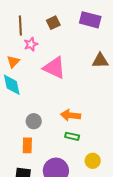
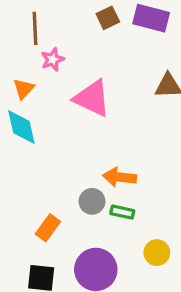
brown square: (53, 23) -> (108, 18), moved
gray circle: (34, 121) -> (92, 201), moved
orange rectangle: (27, 145) -> (48, 228), turned 35

